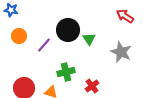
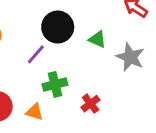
green triangle: (89, 39) -> (97, 39), moved, turned -32
purple line: (44, 45) -> (36, 54), moved

